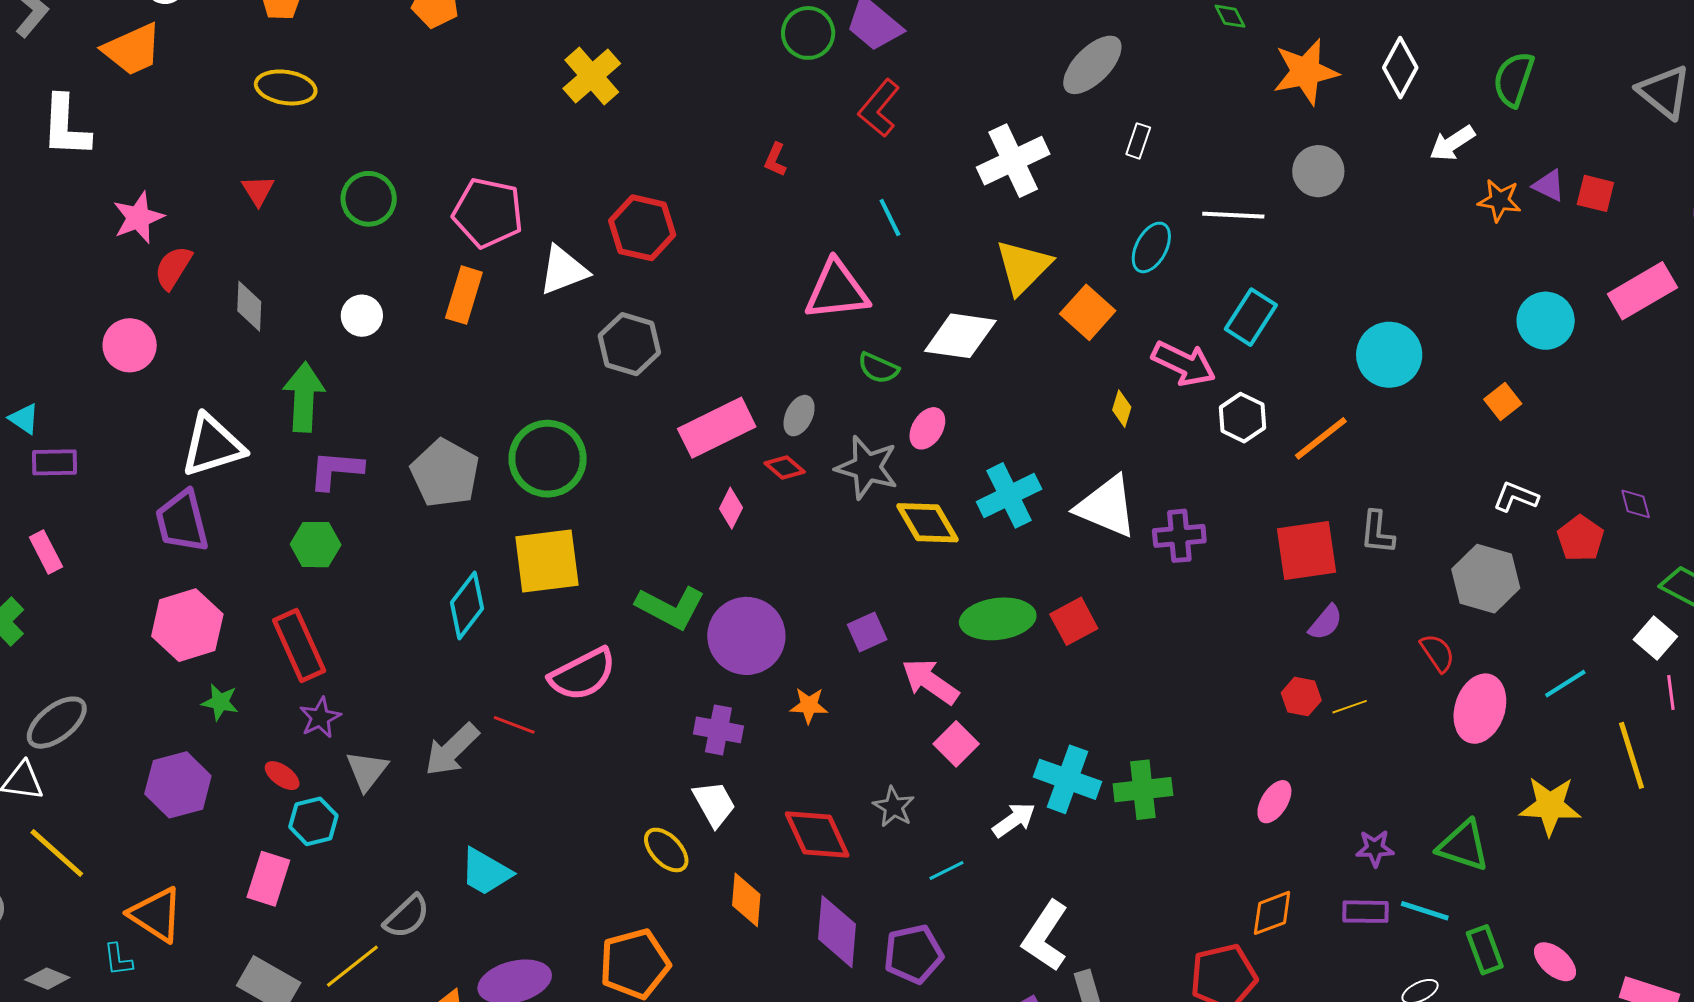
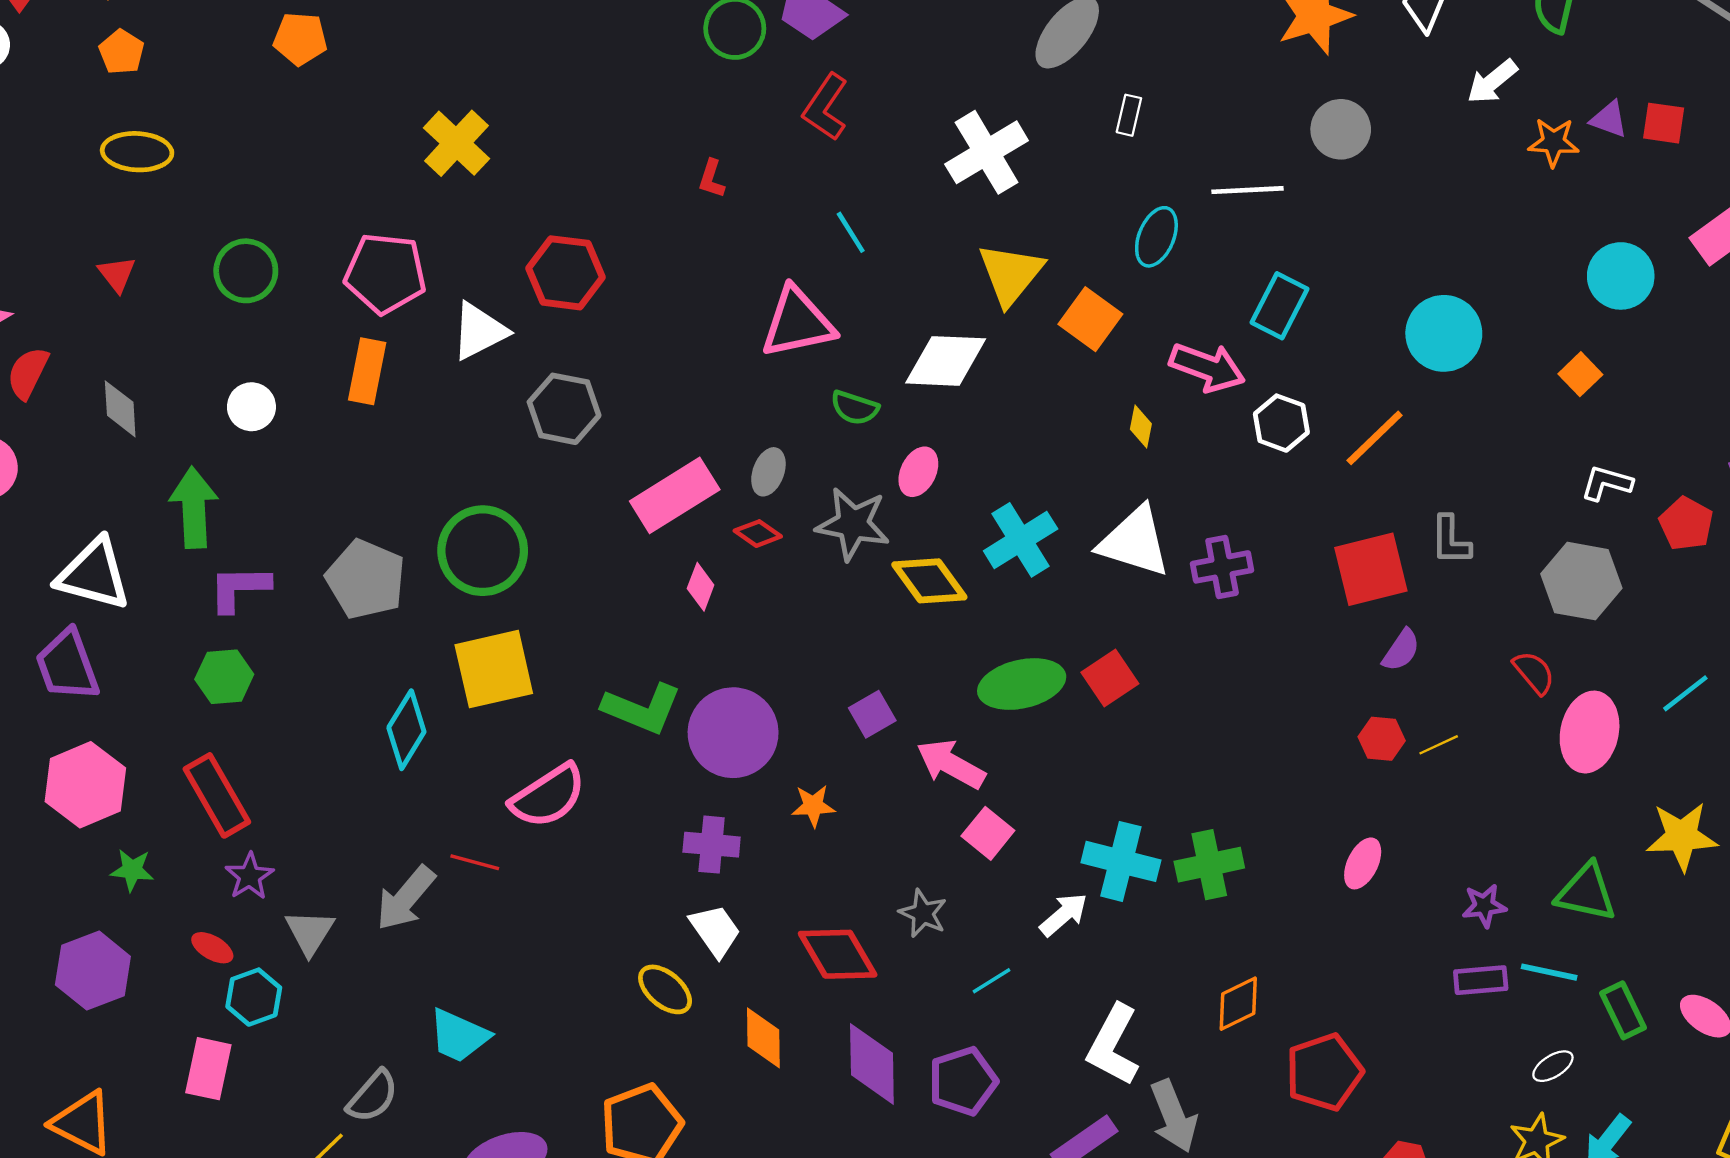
yellow cross: (592, 76) -> (456, 143), moved
white triangle: (212, 446) -> (94, 574), turned 38
orange diamond: (1272, 913) -> (1238, 1004), moved

